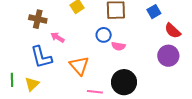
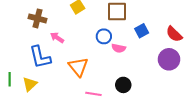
blue square: (154, 12) -> (142, 31), moved
black circle: (124, 82) -> (123, 85), size x0.6

